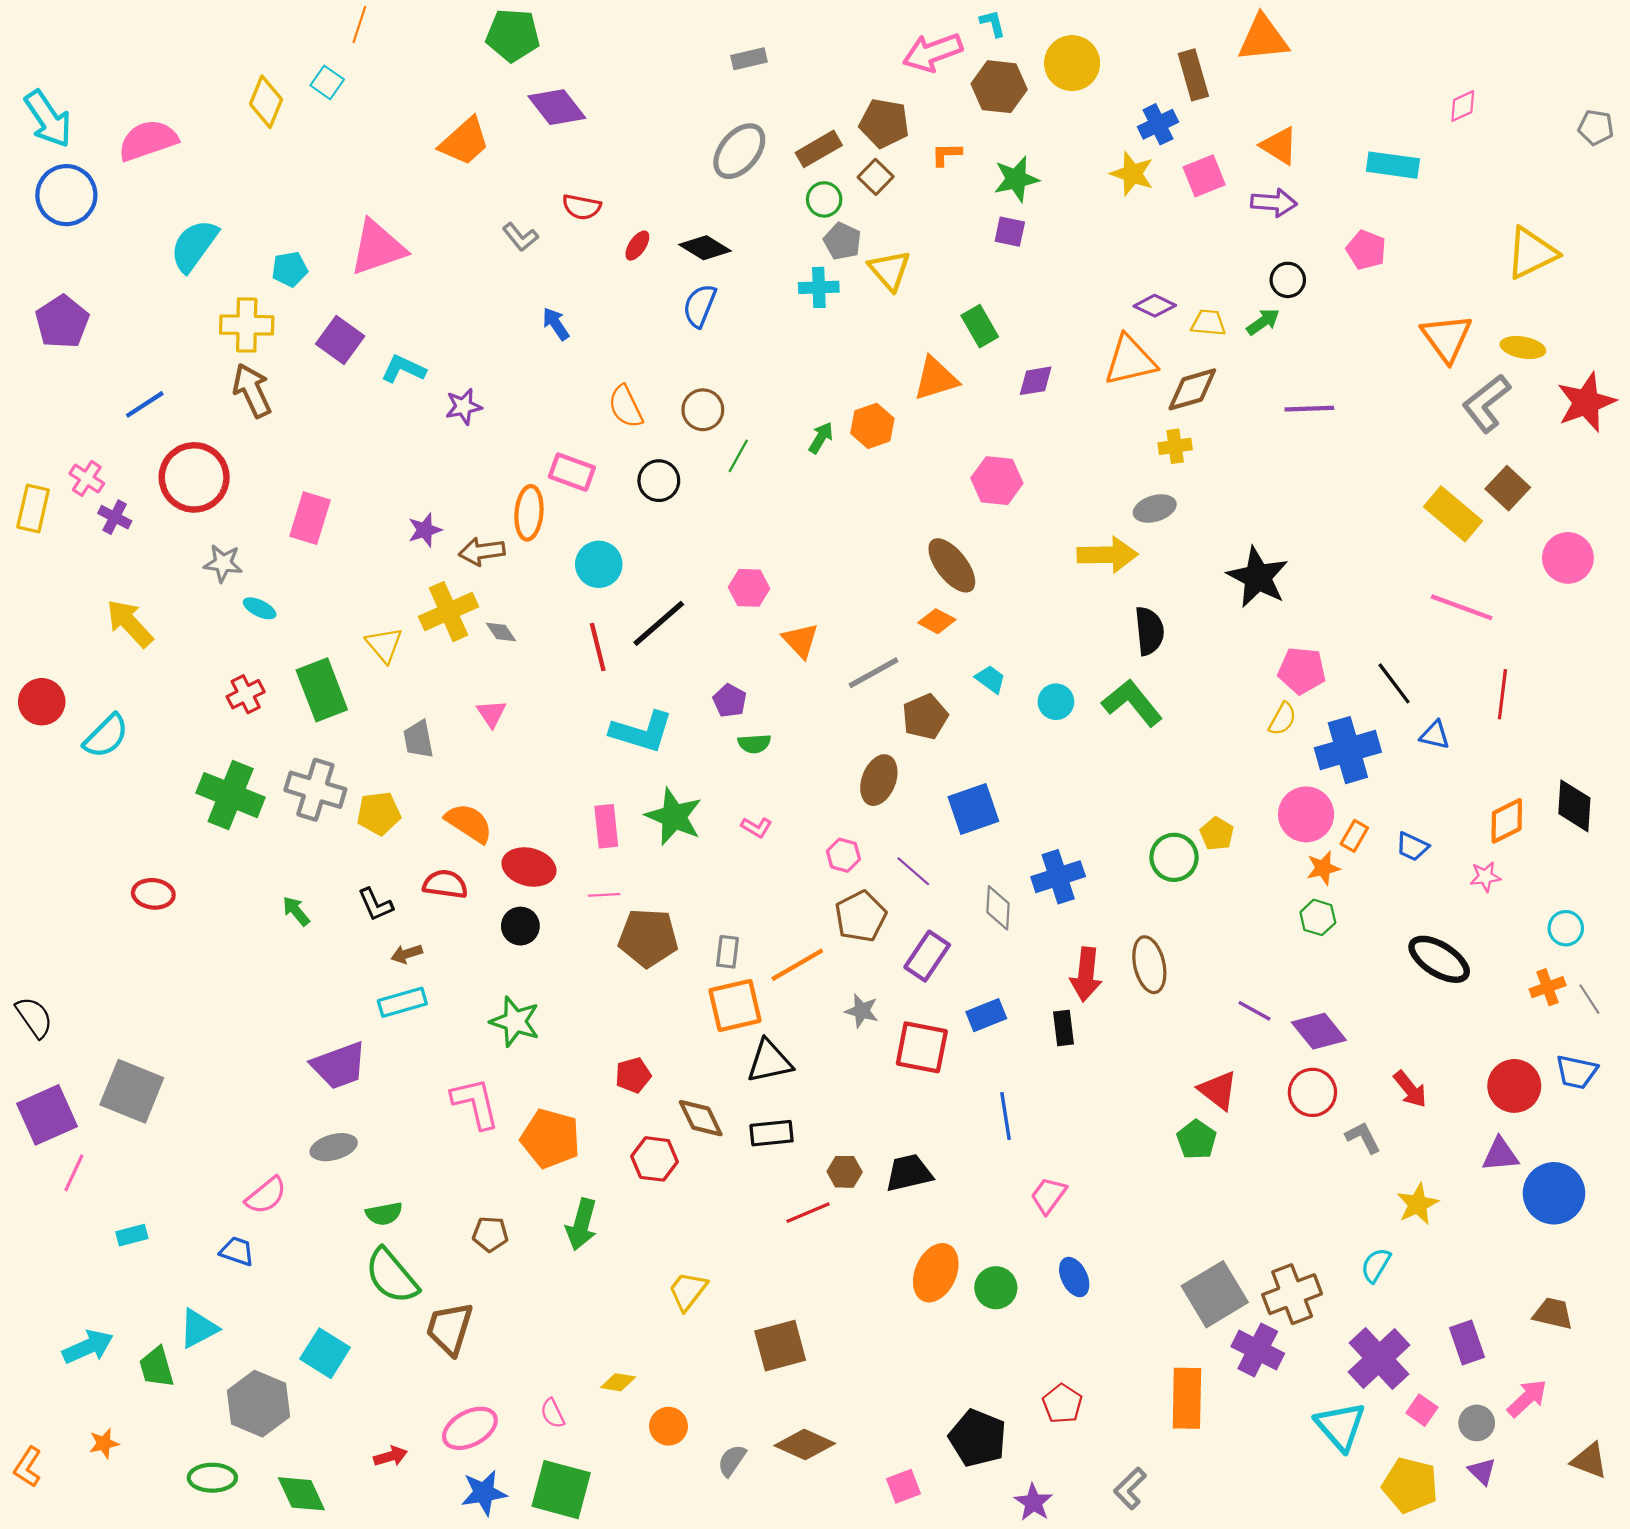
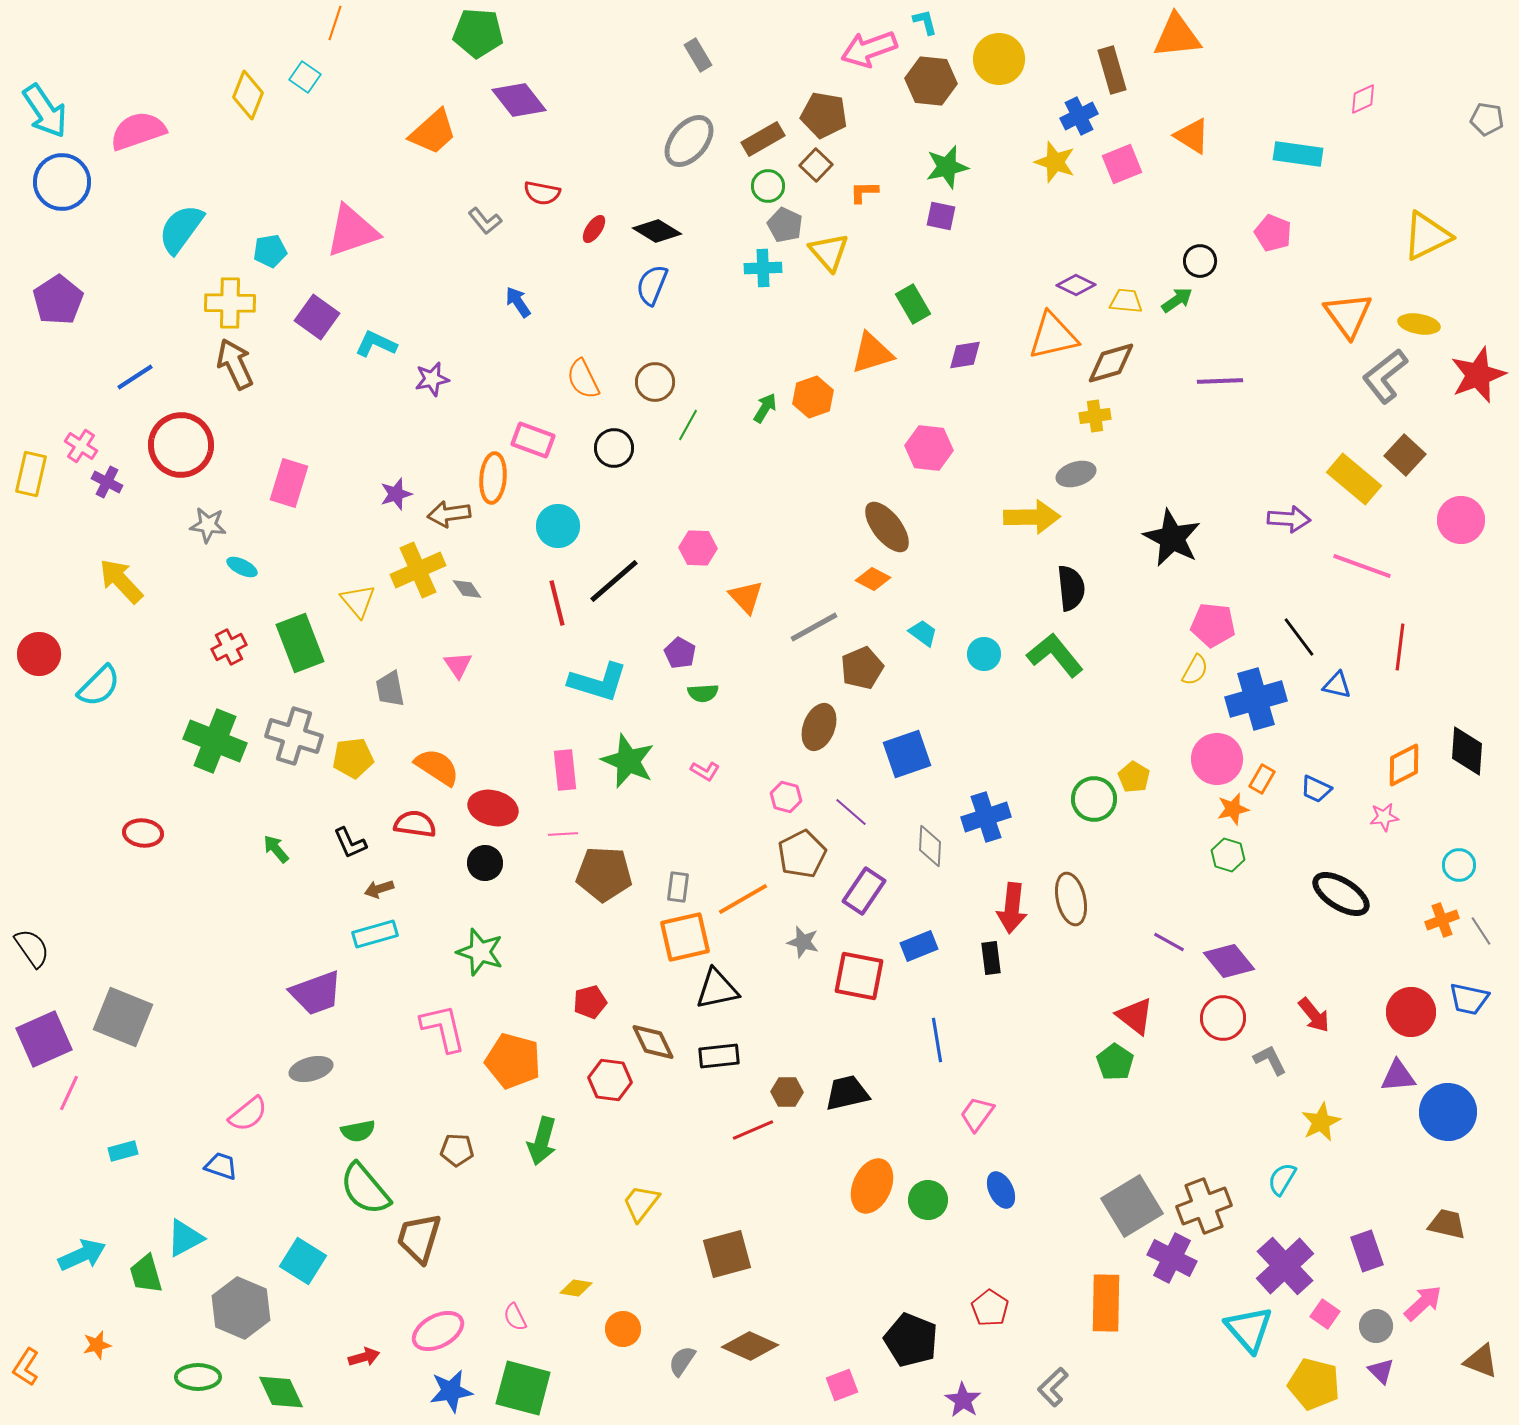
gray rectangle: (749, 59) -> (698, 55), turned 72
orange L-shape: (946, 154) -> (864, 192), moved
purple arrow: (1274, 203) -> (1289, 519), moved

